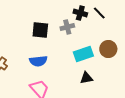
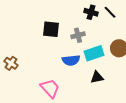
gray cross: (67, 27) -> (78, 35), moved
blue semicircle: (38, 61) -> (71, 60), moved

